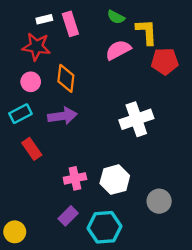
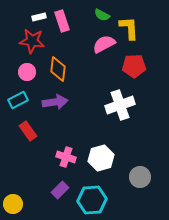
red pentagon: (165, 61) -> (134, 66), moved
pink cross: (75, 178) -> (66, 157), turned 30

